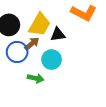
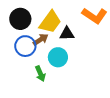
green arrow: (36, 78) -> (40, 74), turned 49

